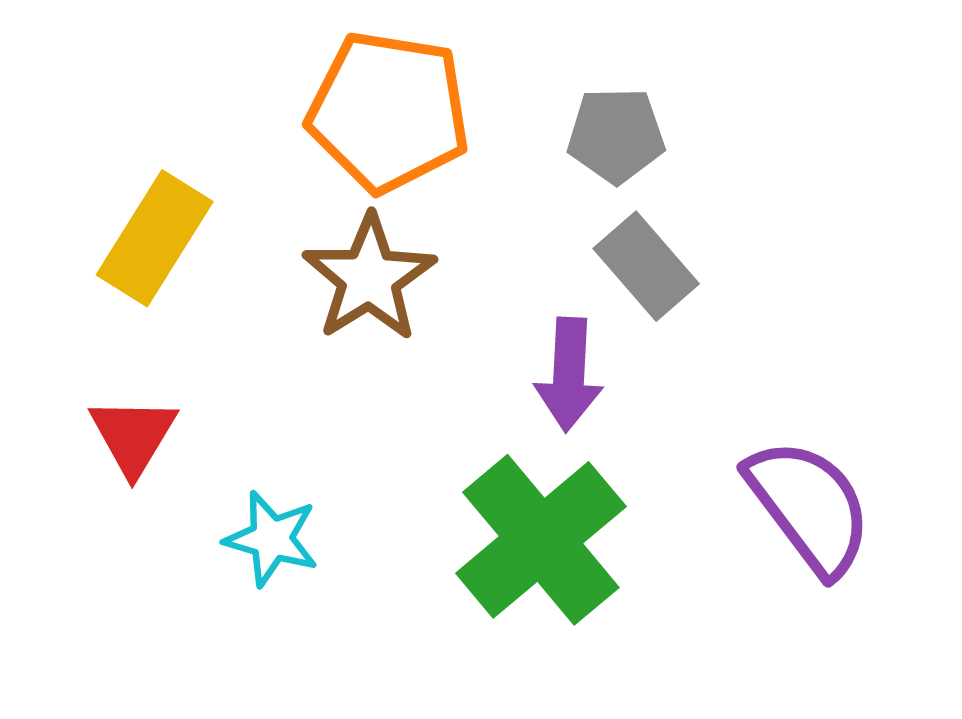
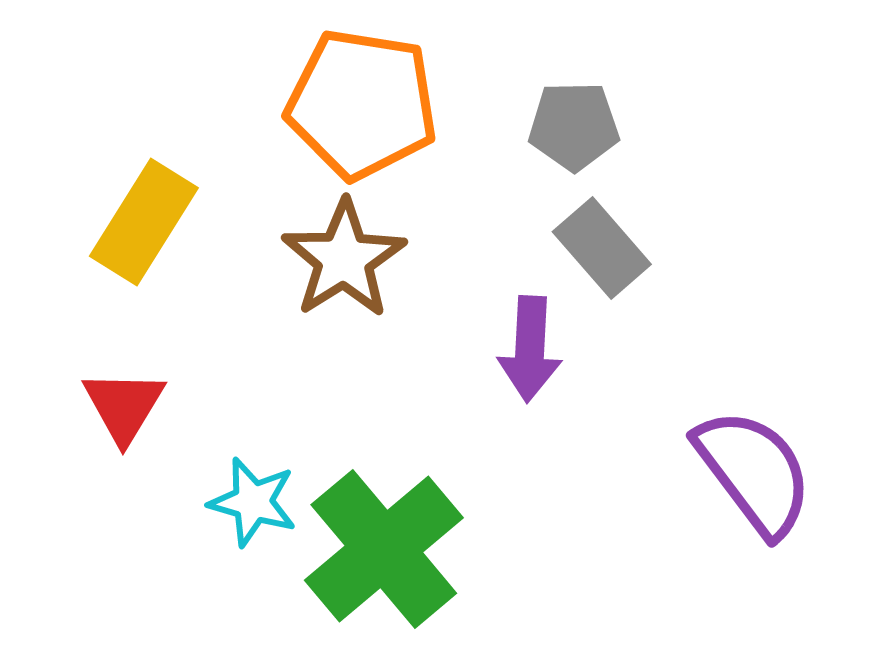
green cross: (541, 540) -> (384, 549), moved

